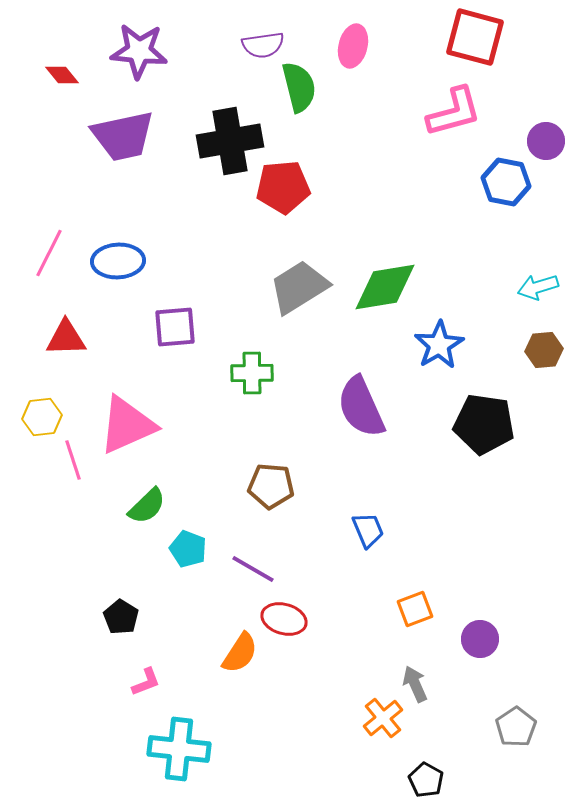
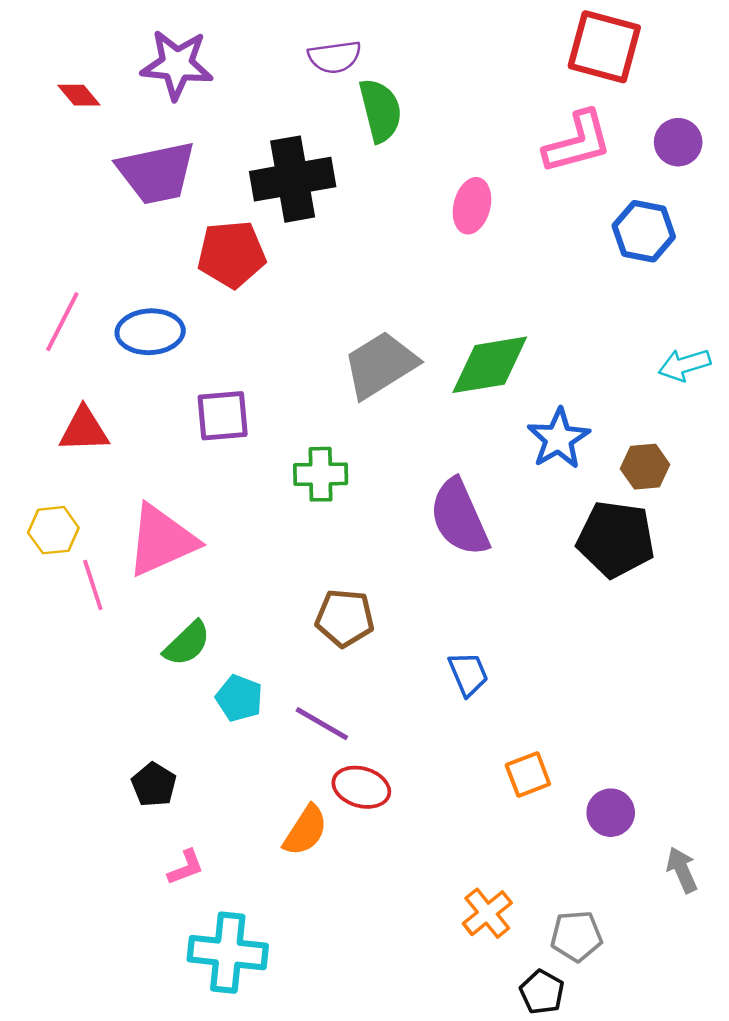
pink ellipse: (353, 46) -> (472, 206), moved
purple circle: (546, 141) -> (678, 142), moved
red pentagon: (283, 187) -> (232, 254), moved
brown hexagon: (544, 350) -> (645, 467), moved
gray arrow: (415, 684) -> (682, 870), moved
gray pentagon: (516, 727) -> (576, 936), moved, turned 30

